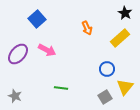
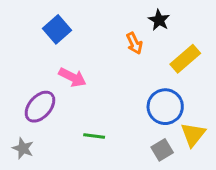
black star: (125, 13) -> (159, 20), moved
purple ellipse: (18, 54) -> (40, 107), moved
blue circle: (107, 69) -> (165, 107), size x1.5

